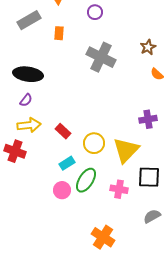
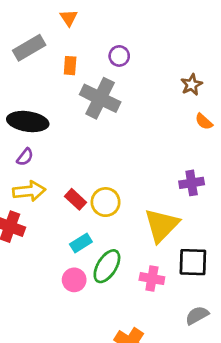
purple circle: (95, 12) -> (119, 56), moved
gray cross: (101, 57) -> (100, 98), moved
yellow circle: (94, 143) -> (106, 202), moved

